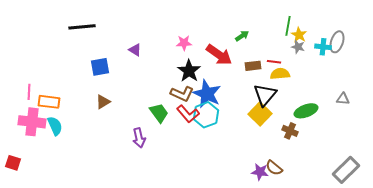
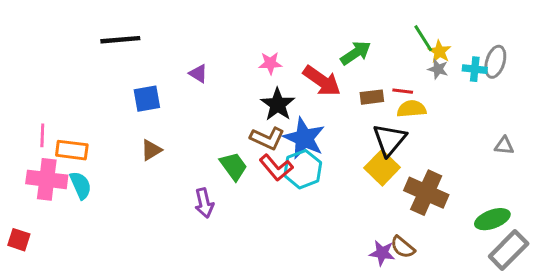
green line: (288, 26) -> (423, 38), turned -42
green arrow: (242, 36) -> (356, 53), size x1.5
green ellipse: (306, 111) -> (492, 219), moved
brown cross: (290, 131) -> (426, 193), size x1.8

